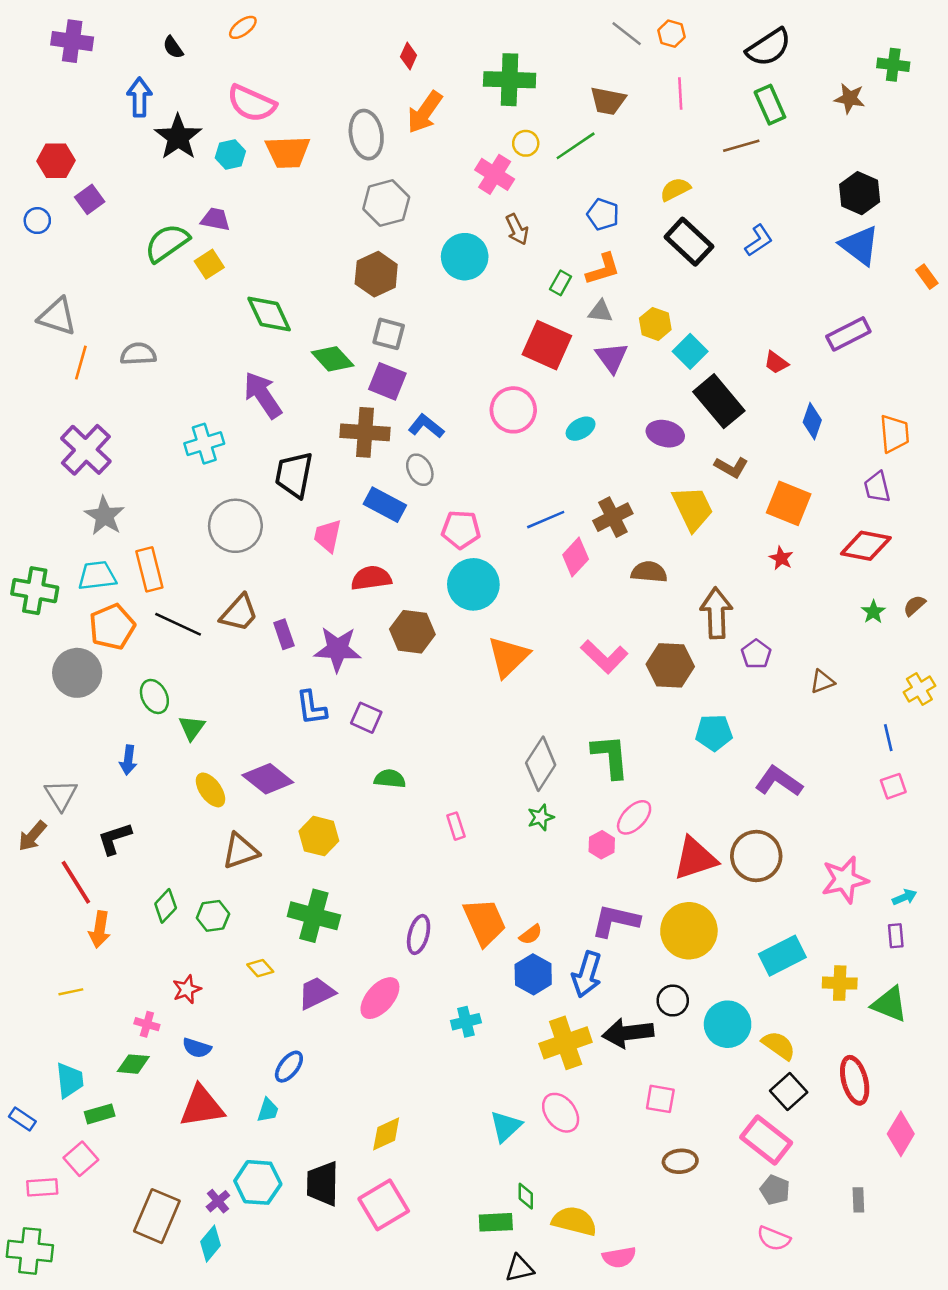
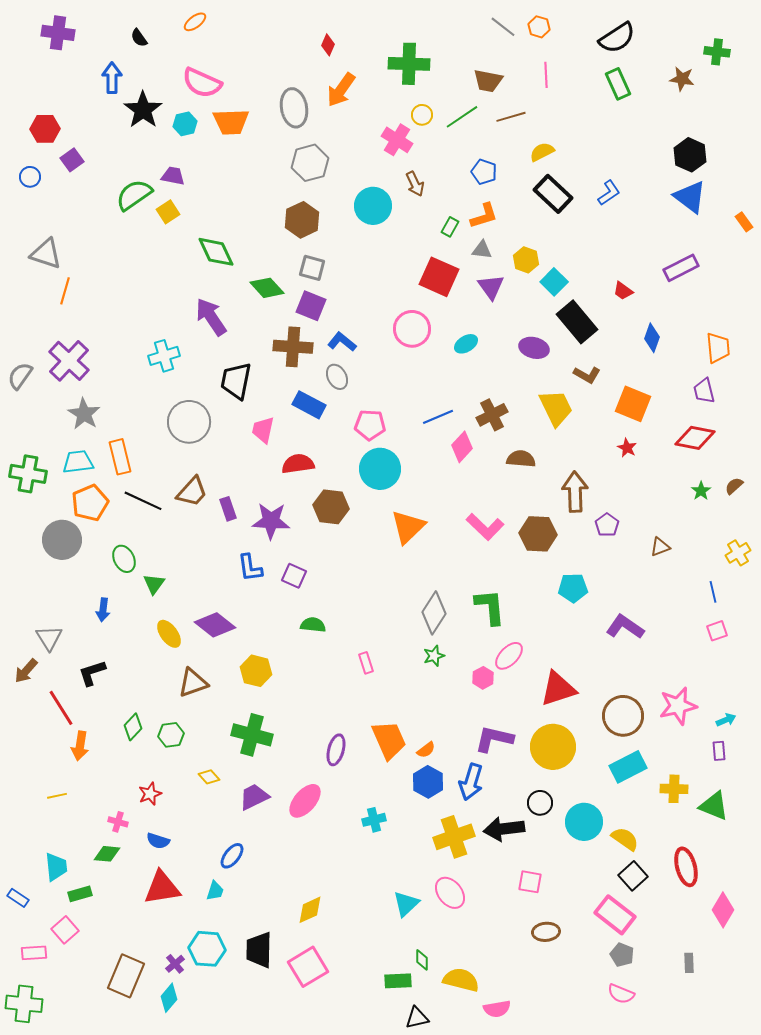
brown line: (741, 146) -> (511, 117), moved
gray semicircle: (138, 354) -> (20, 376), moved, turned -52
brown circle: (756, 856) -> (623, 716), moved

